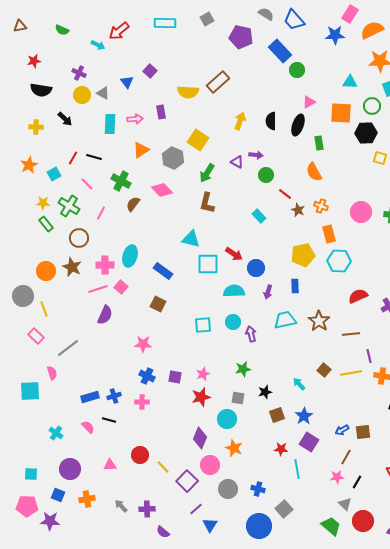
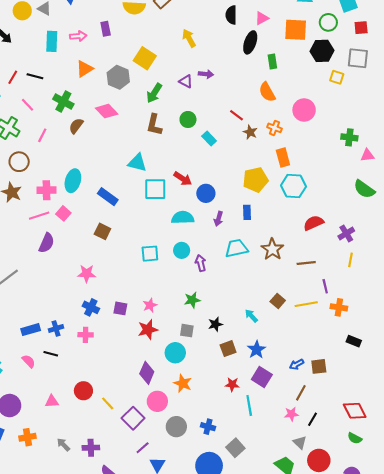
yellow arrow: (240, 121) -> (189, 38), turned -48
black semicircle: (271, 121) -> (231, 15), moved
green circle: (266, 175) -> (188, 119), moved
pink circle: (361, 212) -> (304, 110), moved

